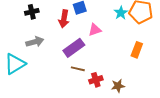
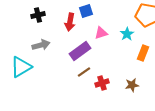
cyan star: (121, 13) -> (127, 34), moved
brown line: (78, 69) -> (84, 72), turned -48
brown star: (118, 86) -> (132, 85), moved

